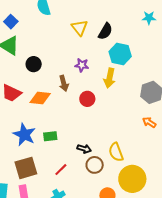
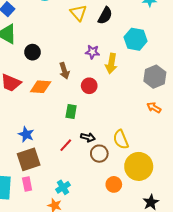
cyan hexagon: (120, 54) -> (136, 39), moved
purple star: (82, 65) -> (92, 52), moved
blue star: (24, 135) -> (26, 134), moved, size x0.7
green rectangle: (50, 136) -> (71, 111), moved, turned -72
red line: (61, 170) -> (66, 145), moved

